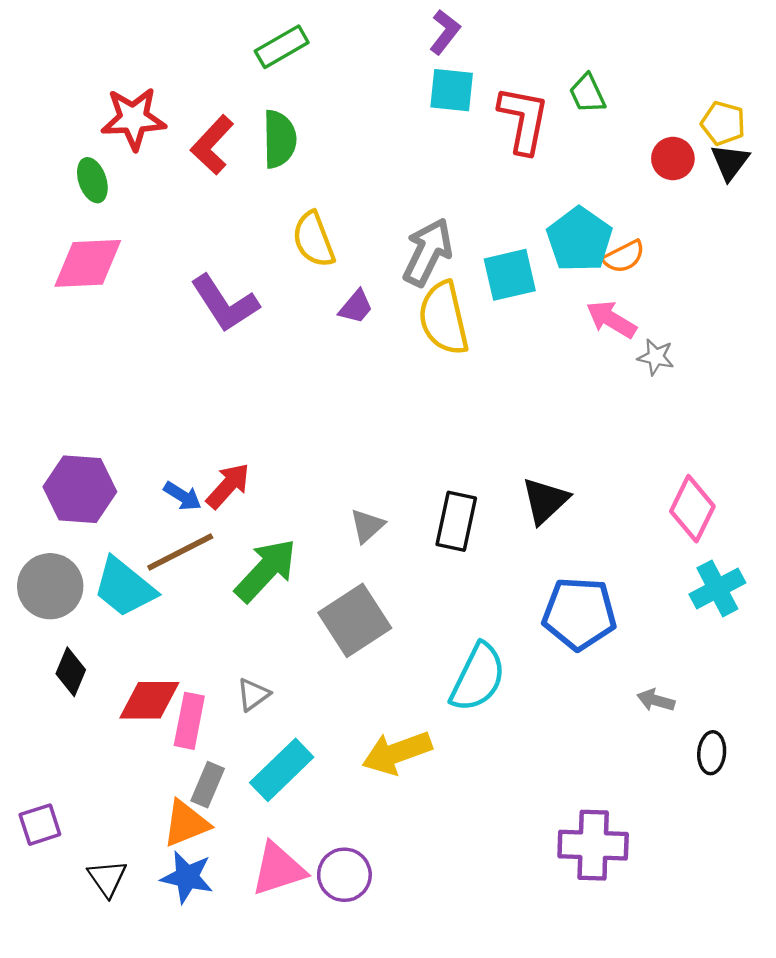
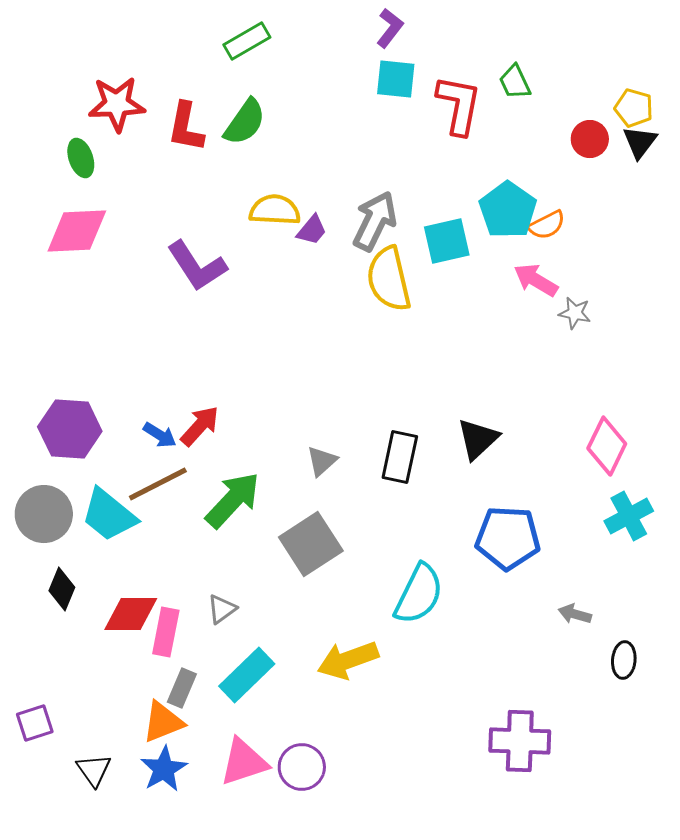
green semicircle: (279, 139) -> (245, 122), turned 36
red L-shape: (212, 145) -> (186, 127), turned -32
yellow semicircle: (314, 239) -> (275, 210), turned 114
purple trapezoid: (356, 307) -> (312, 230), moved
blue star: (187, 877) -> (164, 769), turned 30

